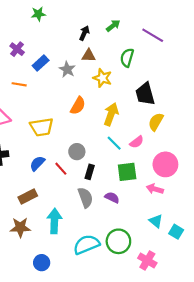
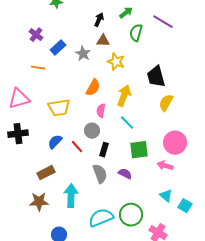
green semicircle: (127, 58) -> (136, 33), moved
pink semicircle: (137, 142) -> (101, 111), moved, turned 136

